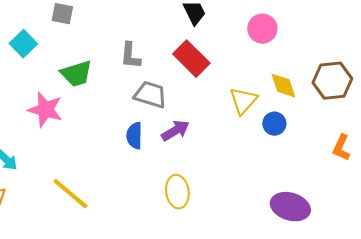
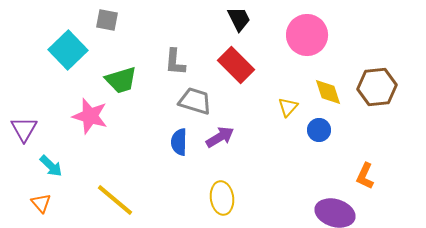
pink circle: (262, 29) -> (307, 35), size x1.4
cyan square: (23, 44) -> (68, 50), size x1.4
yellow triangle: (243, 101) -> (288, 107), size x0.7
orange L-shape: (341, 148) -> (365, 176), moved

